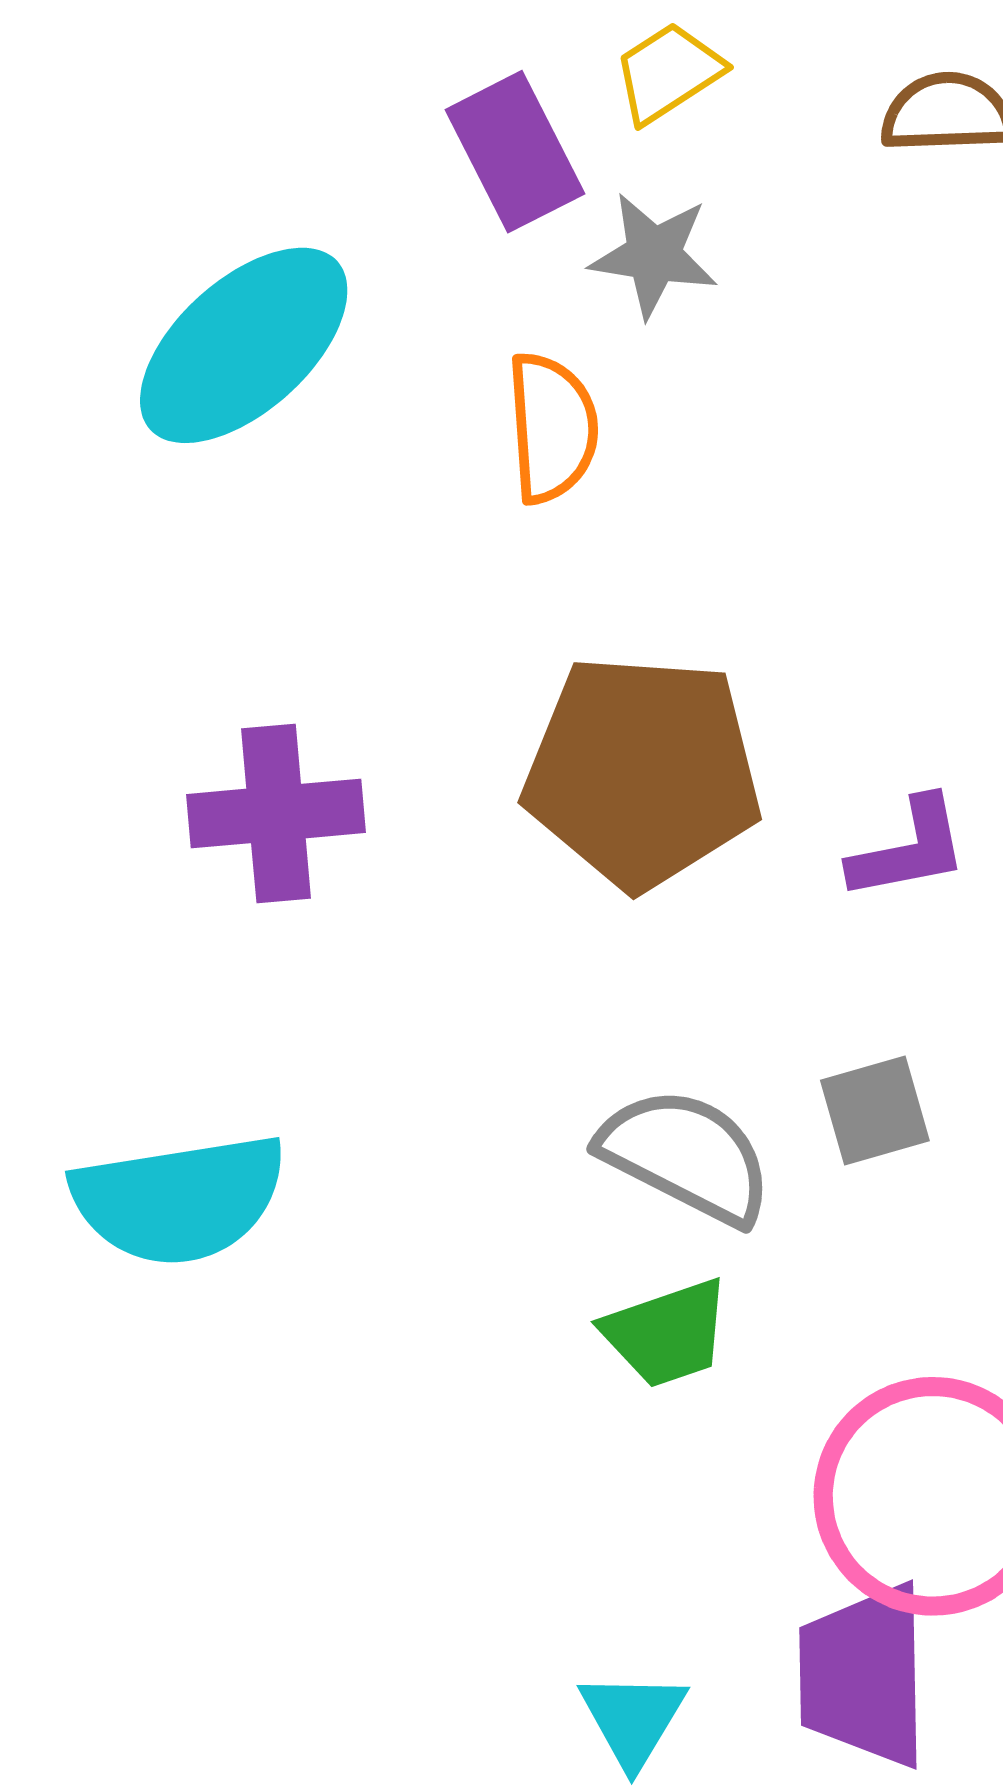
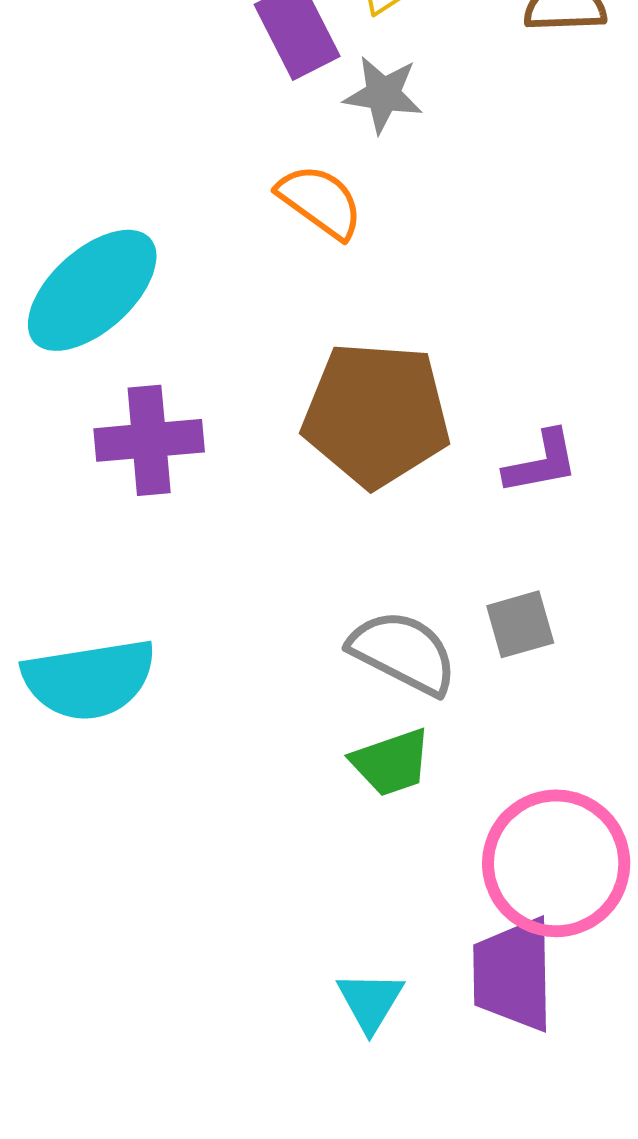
cyan ellipse: (244, 345) -> (92, 290), moved
orange semicircle: (552, 428) -> (320, 201), turned -50

